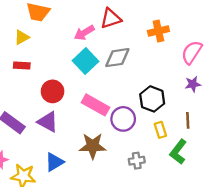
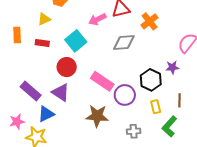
orange cross: (158, 31) -> (150, 21), moved, turned -30
cyan square: (85, 61) -> (76, 41), moved
purple star: (193, 84) -> (172, 67), moved
blue triangle: (54, 162) -> (46, 114), moved

